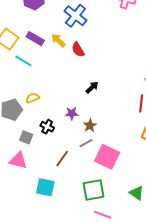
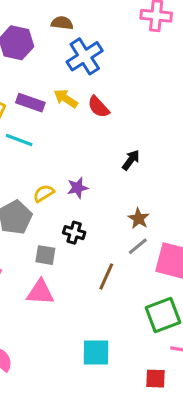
blue cross: (75, 16) -> (85, 56), turned 30
purple star: (72, 113) -> (78, 188), moved
cyan square: (45, 187) -> (96, 352), moved

